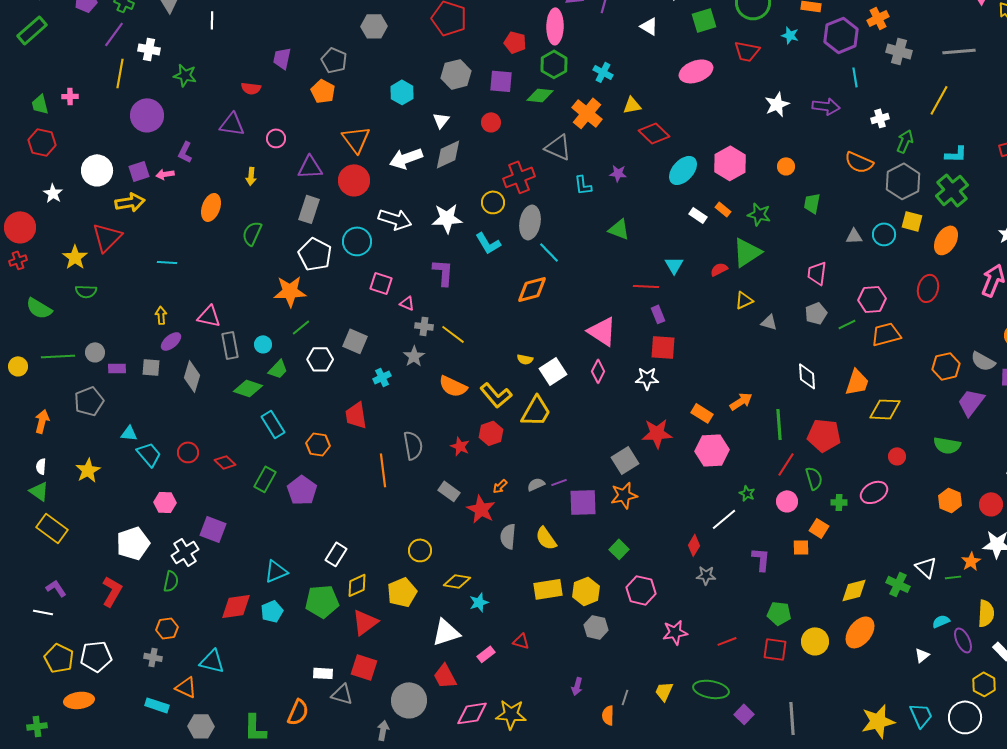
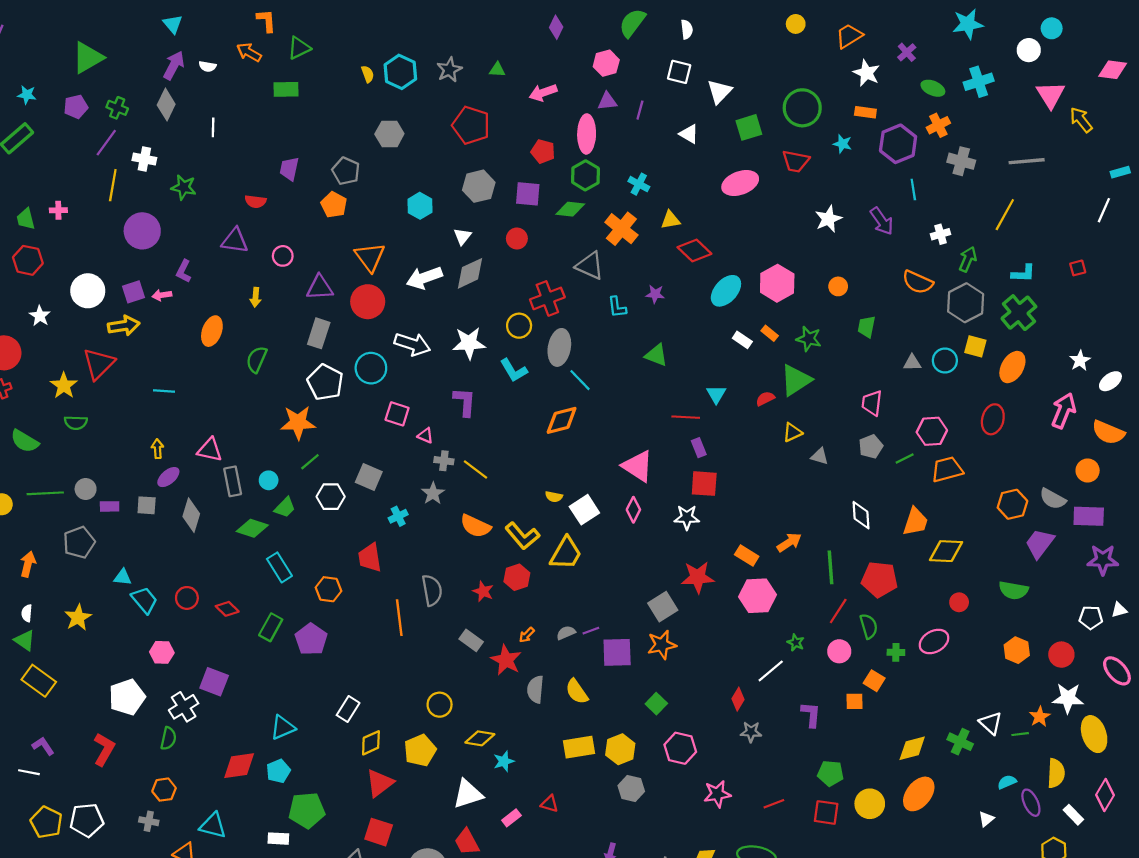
purple arrow: (826, 106) -> (882, 221), turned 48
green pentagon: (322, 601) -> (307, 810), moved
white rectangle: (323, 673) -> (278, 839), moved

